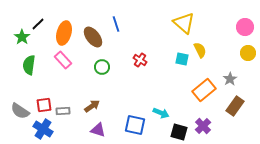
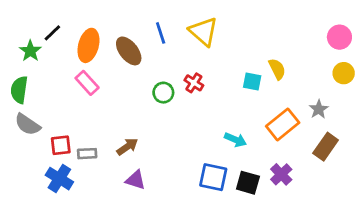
yellow triangle: (184, 23) -> (204, 32), moved
green semicircle: (29, 65) -> (19, 90), moved
green circle: (102, 67) -> (163, 93), moved
gray semicircle: (20, 111) -> (27, 124), moved
cyan arrow: (161, 113) -> (235, 140), moved
blue square: (135, 125) -> (213, 177), moved

